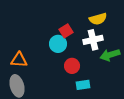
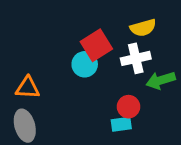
red square: (66, 31) -> (96, 45), size x1.5
red circle: (72, 66) -> (128, 107), moved

